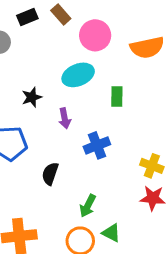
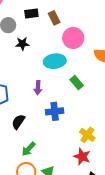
black star: (32, 97) -> (22, 44), moved
green rectangle: (117, 97) -> (77, 83), turned -56
green arrow: (88, 206) -> (29, 149), moved

